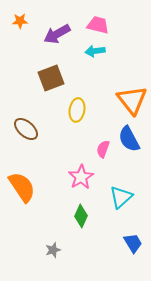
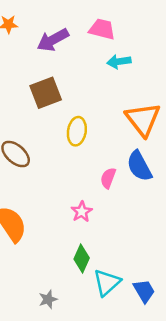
cyan arrow: (95, 51) -> (119, 62), moved
pink star: (81, 177) -> (82, 212), size x0.7
cyan triangle: (121, 197) -> (107, 283), moved

